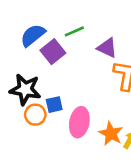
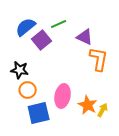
black star: (25, 89) -> (20, 70), size x0.7
blue square: (54, 105) -> (39, 113), moved, size x1.6

